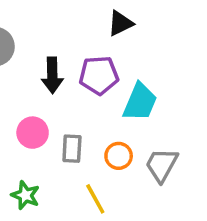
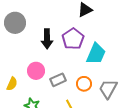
purple pentagon: (99, 75) -> (73, 39), turned -30
gray rectangle: (72, 149) -> (58, 80), turned 63

